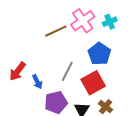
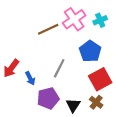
red square: (93, 83) -> (100, 79), moved

